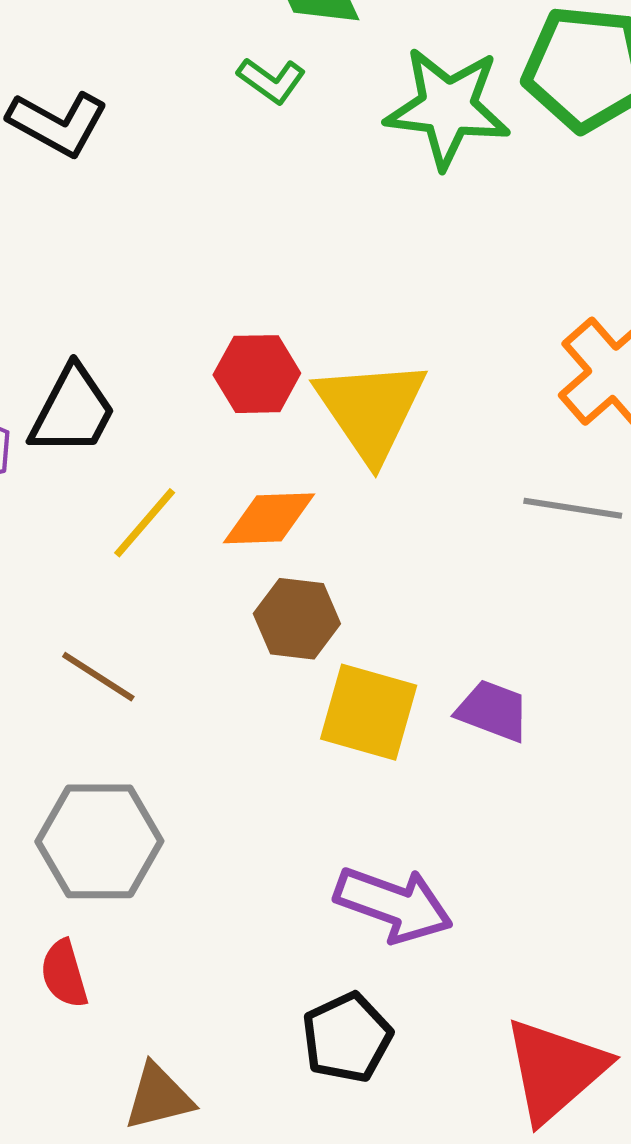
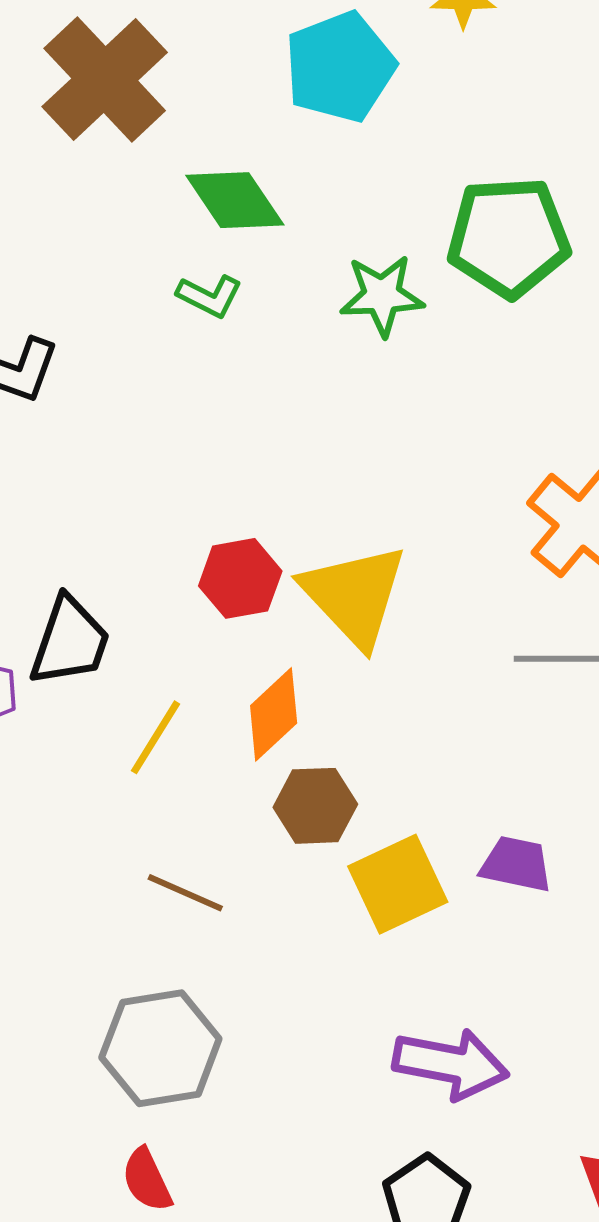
green star: (448, 108) -> (382, 295), size x0.7
orange diamond: (269, 518) -> (274, 714), turned -32
brown line: (98, 677) -> (185, 893), moved
yellow square: (369, 712) -> (398, 884), turned -32

